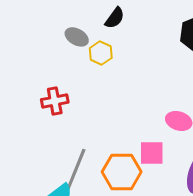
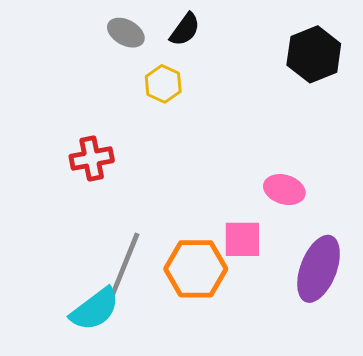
gray ellipse: (77, 37) -> (126, 33), moved

